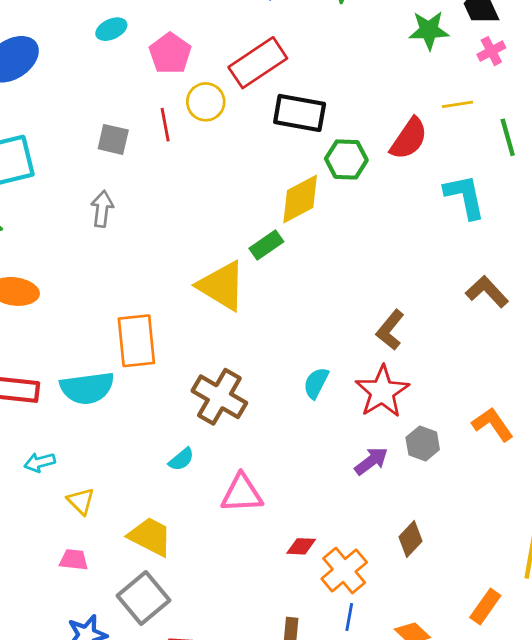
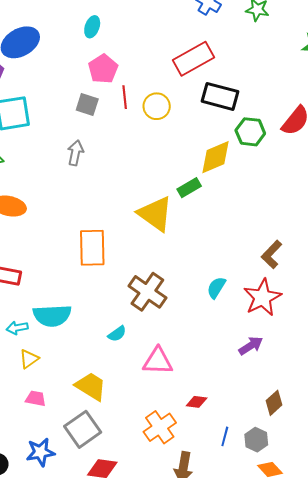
cyan ellipse: (111, 29) -> (92, 27), turned -50
pink pentagon: (170, 53) -> (103, 69), moved
yellow circle: (206, 102) -> (157, 106), moved
cyan semicircle: (87, 388) -> (52, 316), moved
gray hexagon: (423, 443) -> (256, 440), moved
yellow triangle: (81, 501) -> (29, 359), moved, turned 35
orange cross: (344, 571) -> (160, 427), moved
blue line: (349, 617) -> (225, 436), moved

